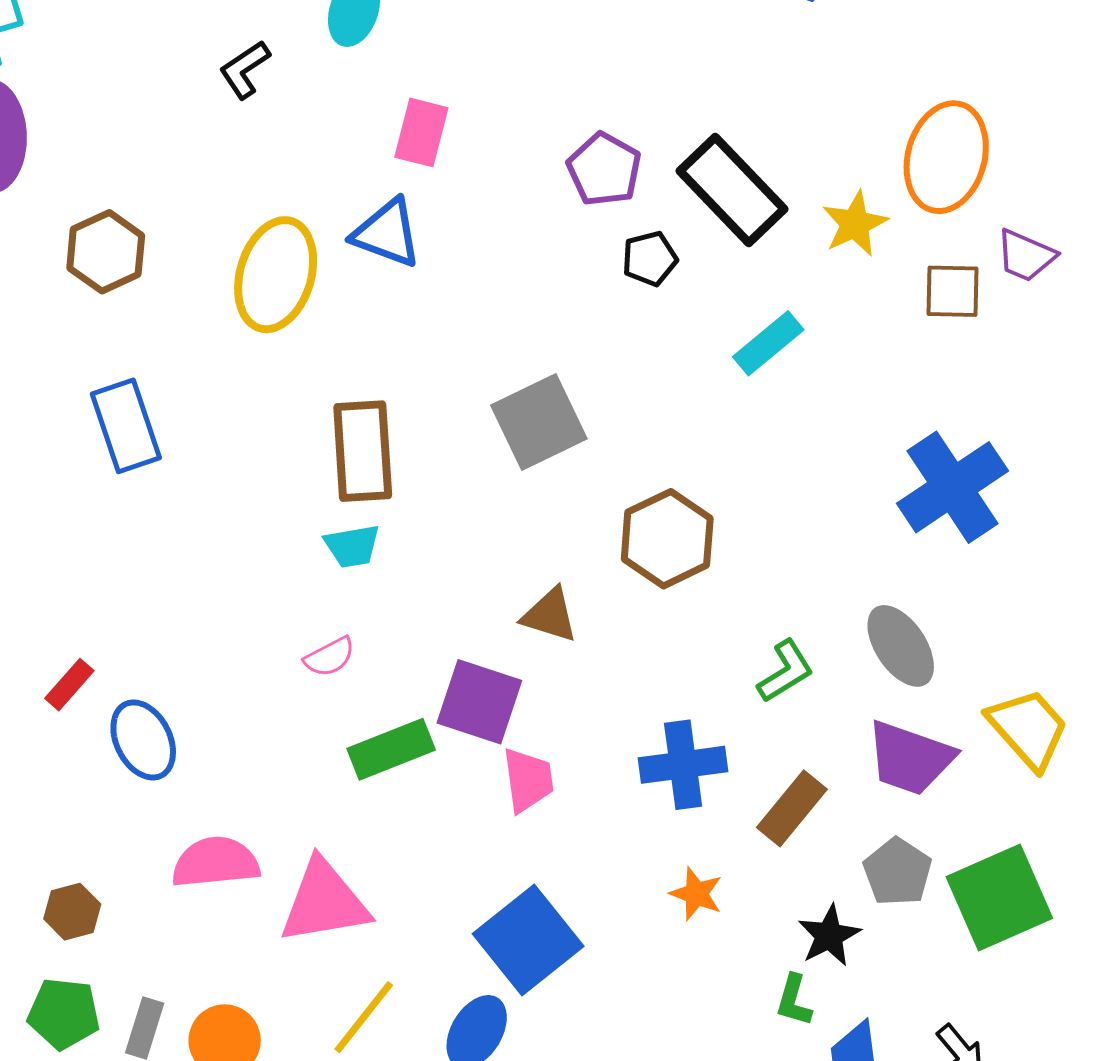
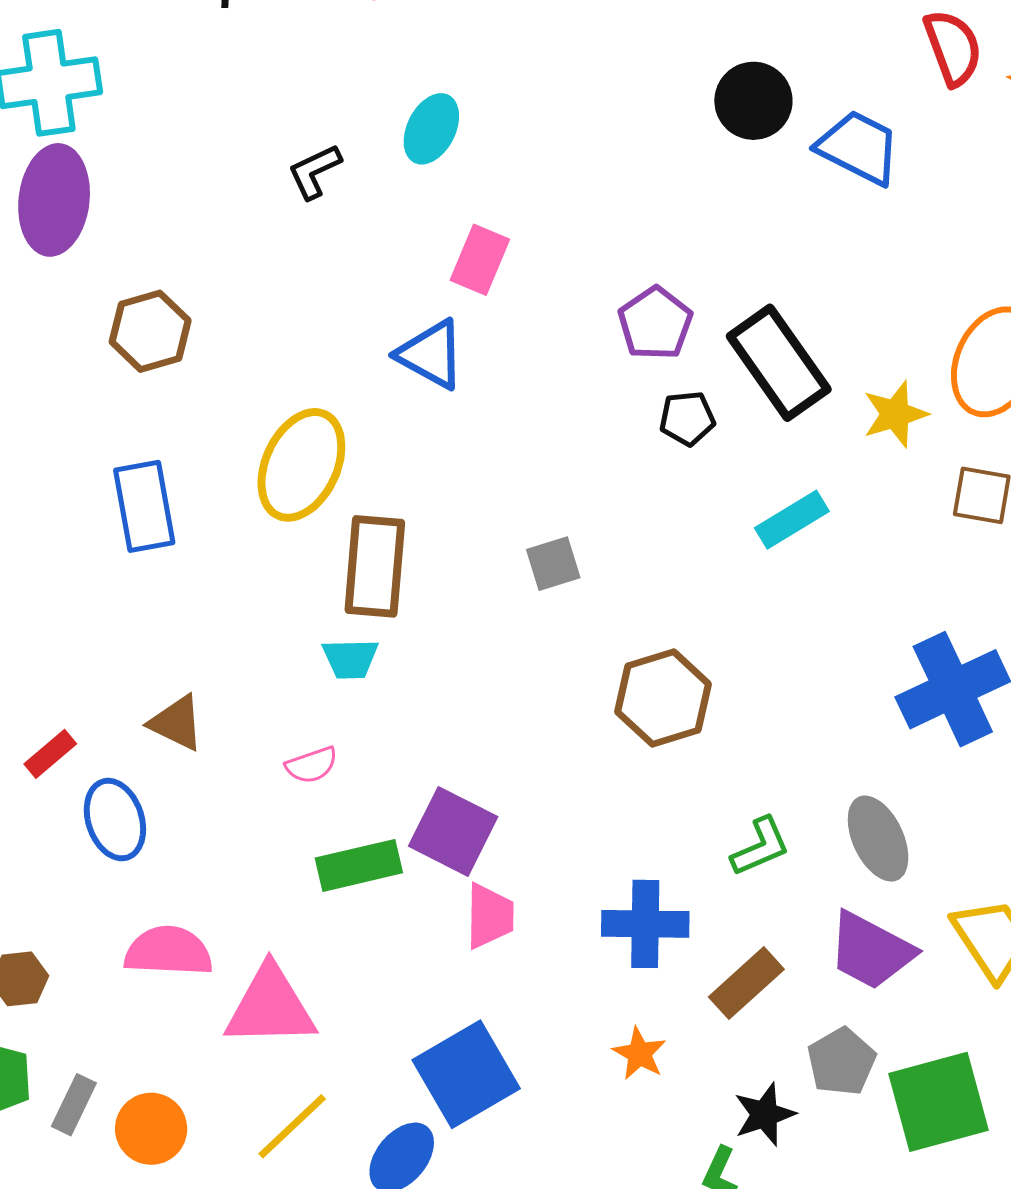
yellow ellipse: (276, 275) -> (301, 465), moved
gray square: (539, 422) -> (553, 564), size x0.6
brown triangle: (550, 615) -> (176, 723), moved

